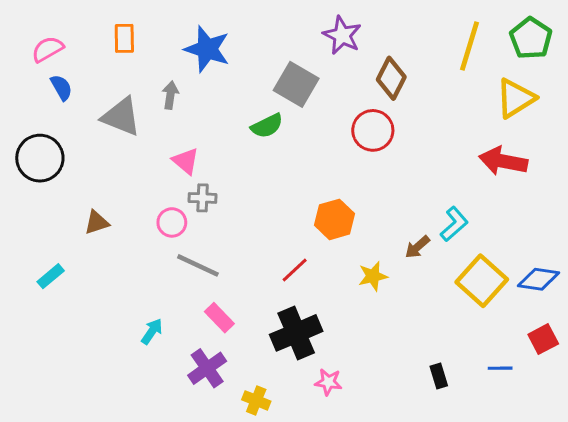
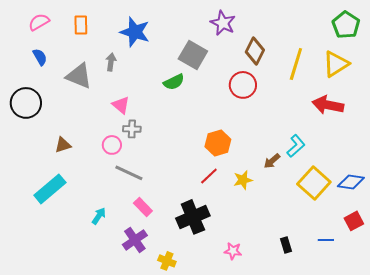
yellow line: (469, 46) -> (296, 64), moved
pink semicircle: (48, 49) -> (39, 22), moved
red line: (295, 270) -> (209, 176), moved
cyan rectangle: (51, 276) -> (50, 189), moved, size x1.8
pink star: (328, 382) -> (233, 251), moved

